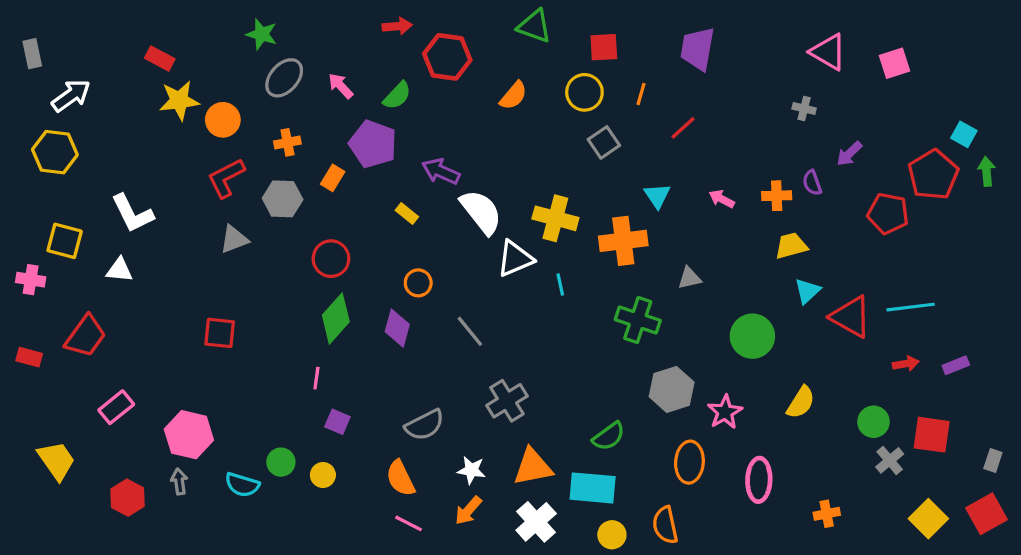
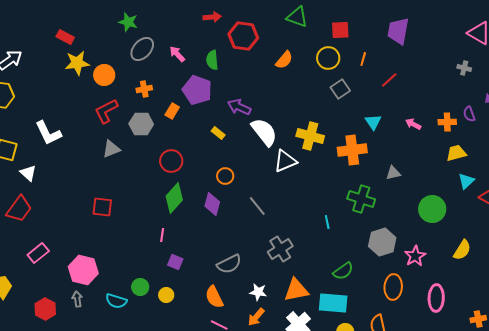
green semicircle: (397, 96) -> (212, 60), turned 132
white triangle: (119, 270) -> (28, 173), moved, turned 36
cyan line: (560, 284) -> (327, 222), moved

